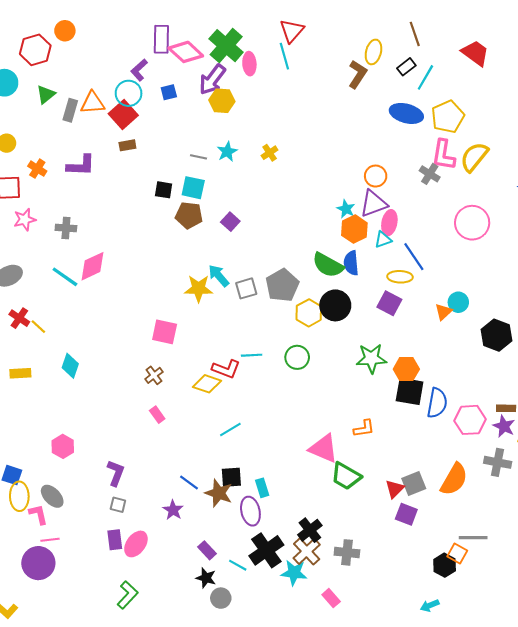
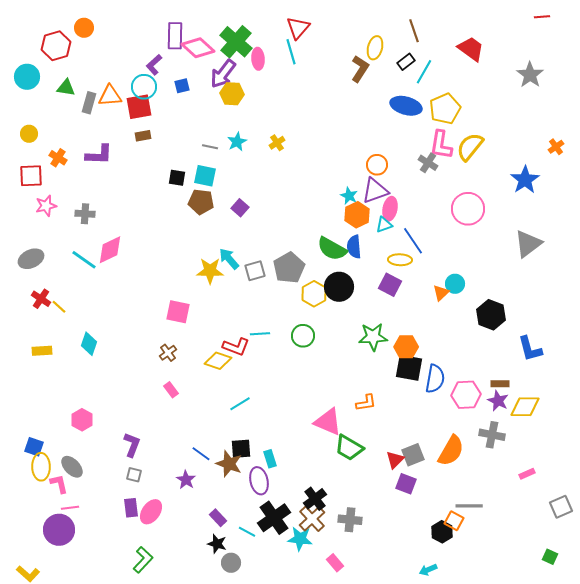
green triangle: (46, 94) -> (66, 88), turned 48
red square: (123, 115) -> (139, 107), turned 32

